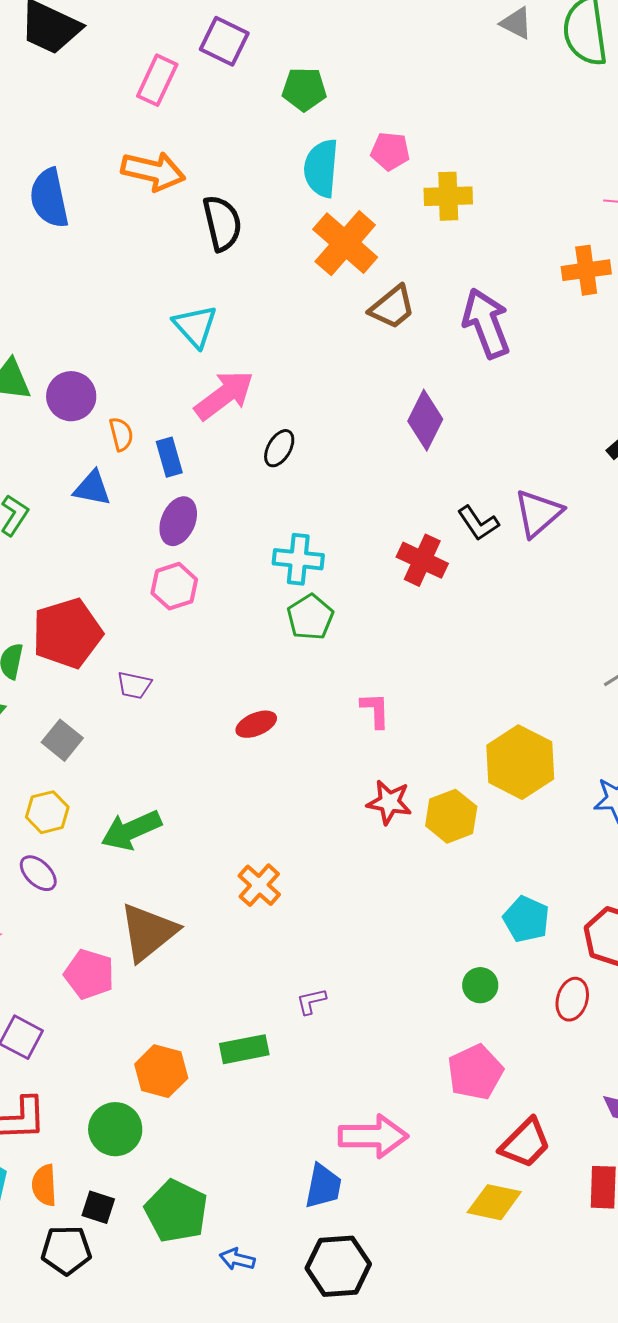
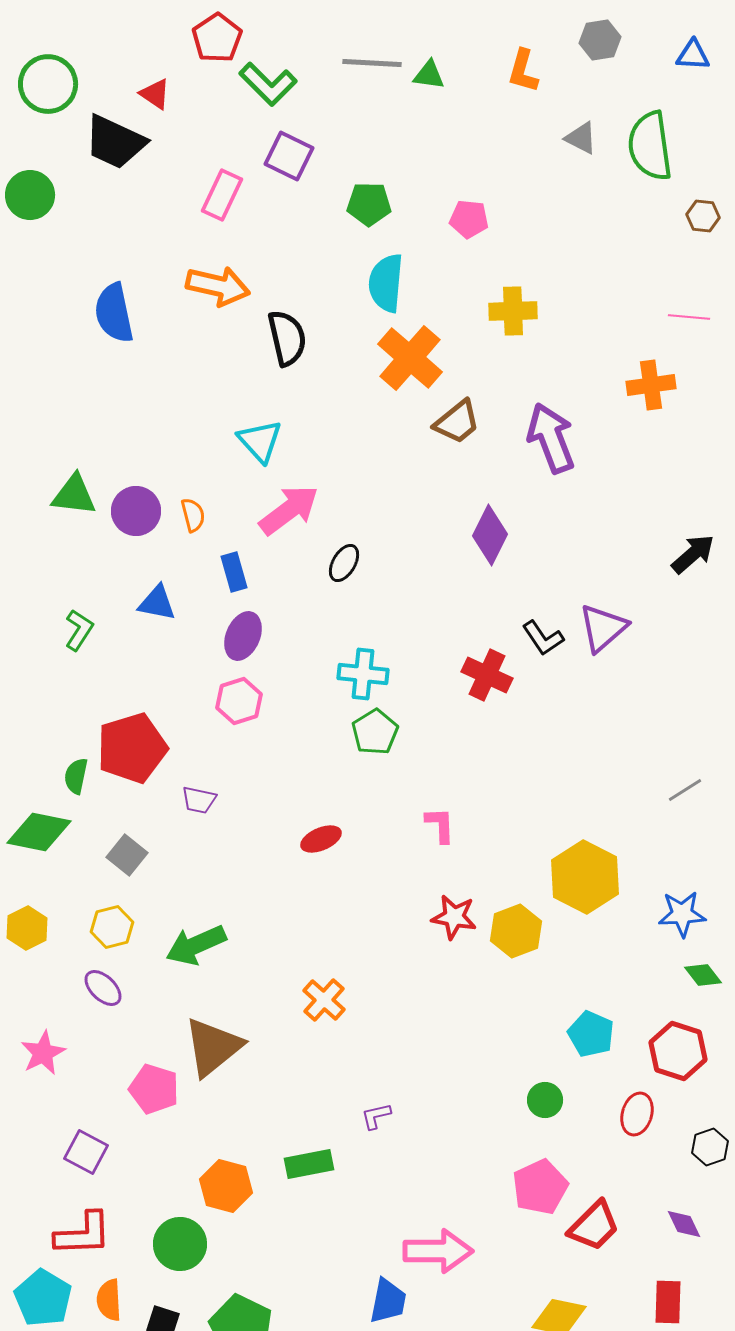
pink pentagon: (390, 151) -> (469, 219), moved
orange semicircle: (121, 434) -> (193, 515), moved
red trapezoid: (525, 1143) -> (594, 1226), moved

